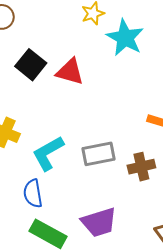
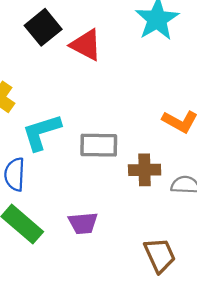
purple trapezoid: (99, 222) -> (83, 223), size x0.7

